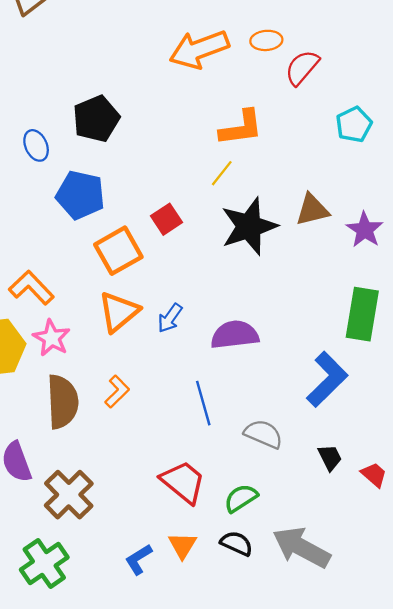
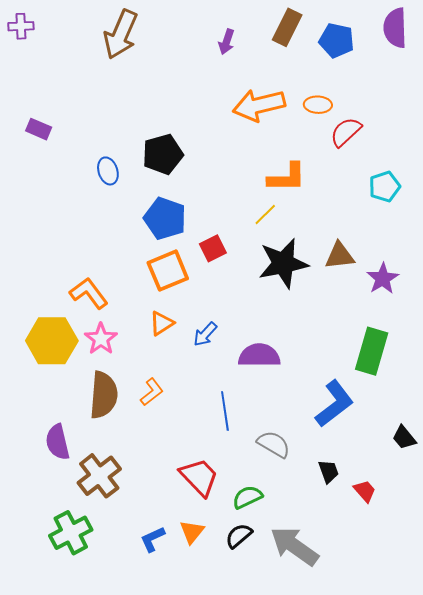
blue pentagon: (80, 195) -> (165, 218), moved
orange triangle: (119, 312) -> (162, 323), size x0.7
black semicircle: (236, 543) -> (239, 536), turned -72

